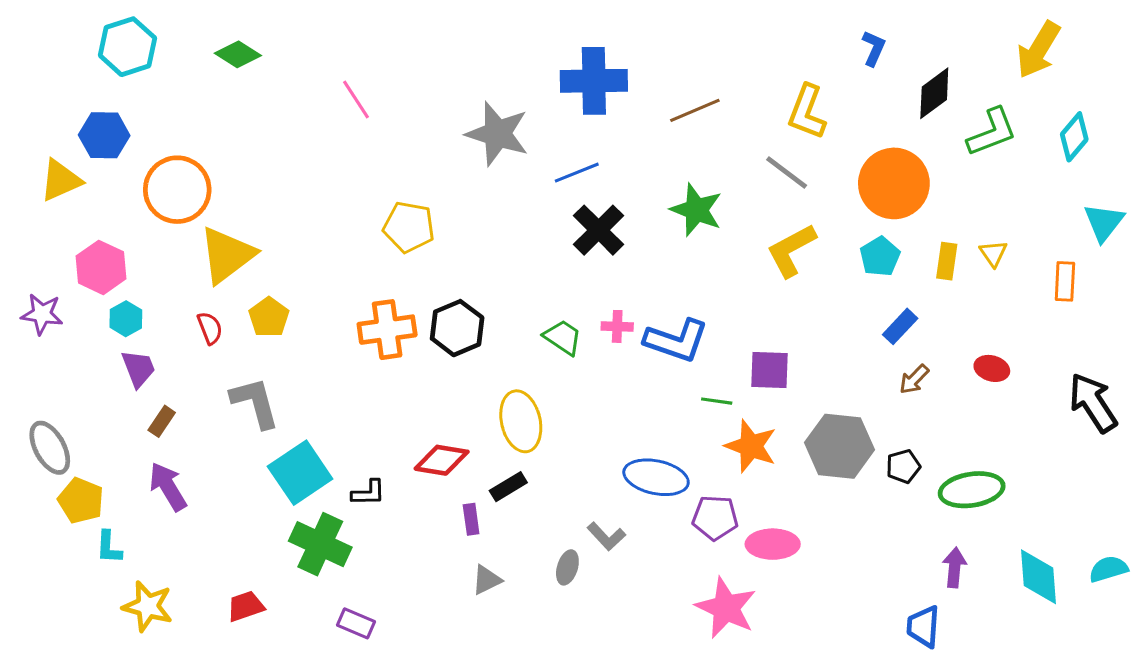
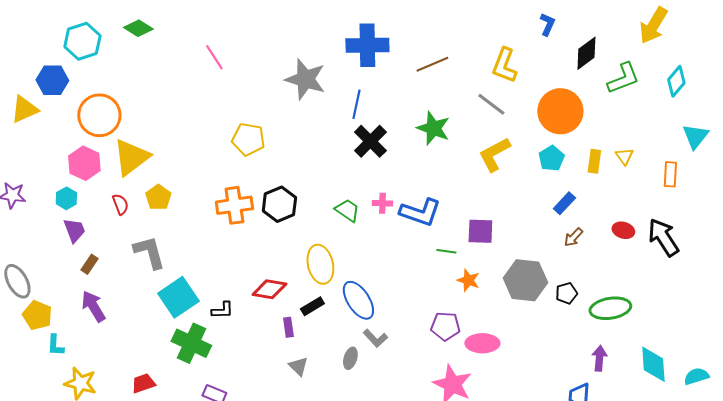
cyan hexagon: (127, 47) -> (82, 41), moved
blue line: (577, 173) -> (356, 104), turned -56
pink hexagon: (101, 267) -> (84, 163), moved
black arrow: (1093, 403) -> (663, 237), moved
orange star: (751, 446) -> (468, 280), size x0.7
blue ellipse: (656, 477) -> (358, 300), moved, turned 45
cyan semicircle: (1108, 569) -> (696, 376), moved
gray triangle: (487, 580) -> (298, 366), turned -50

